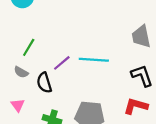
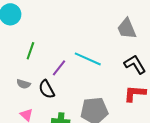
green line: (29, 47) -> (30, 51), moved
cyan line: (94, 60) -> (88, 59), turned 32

